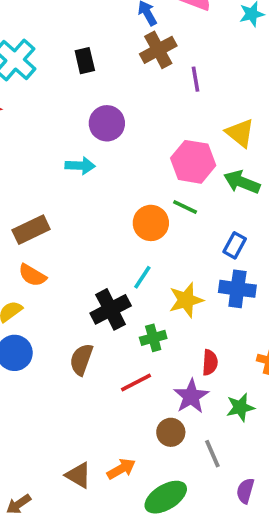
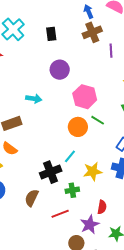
pink hexagon: (193, 162) -> (85, 97), moved
cyan arrow: (80, 166) -> (34, 99), moved

